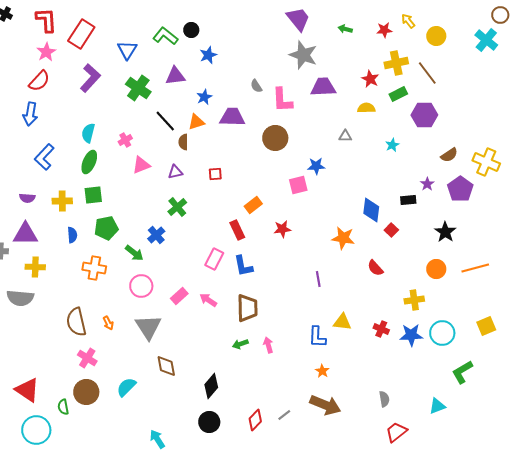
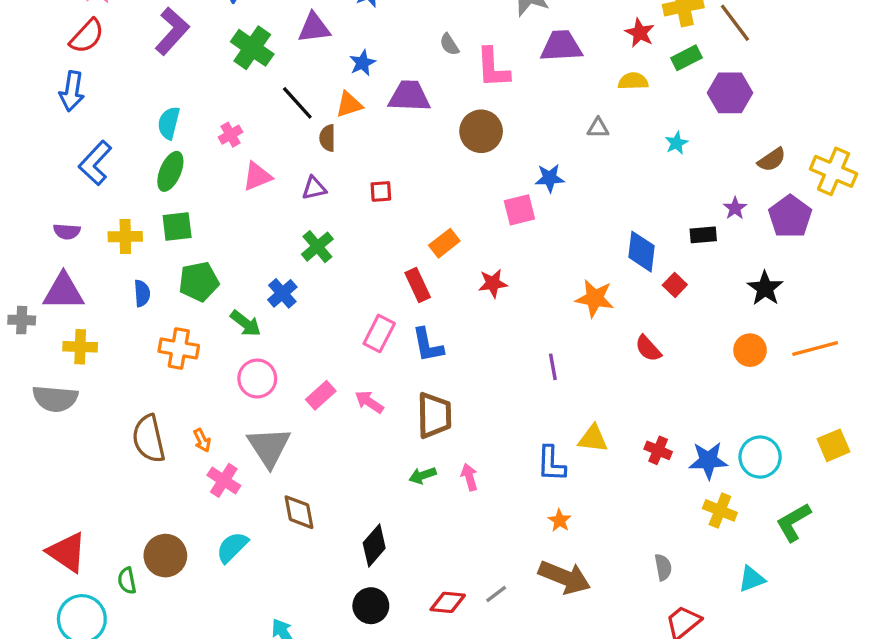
yellow cross: (414, 300) -> (720, 510), moved, turned 30
pink cross: (87, 358) -> (224, 480), moved
red diamond: (255, 420) -> (448, 602), turned 50

